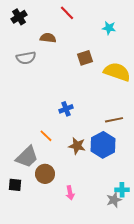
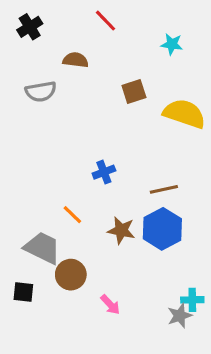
brown line: (114, 120) -> (164, 189), moved
gray trapezoid: (27, 157) -> (42, 248), turned -110
pink arrow: (70, 193) -> (110, 305), turned -32

